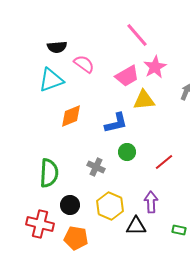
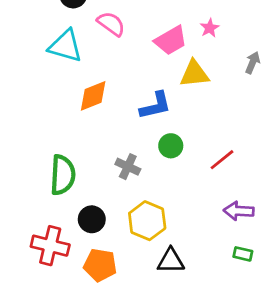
pink star: (155, 67) -> (210, 28), size x0.6
cyan triangle: (51, 80) -> (65, 46), turned 36
purple arrow: (151, 202) -> (239, 211), moved, turned -85
black triangle: (136, 226) -> (171, 261), moved

